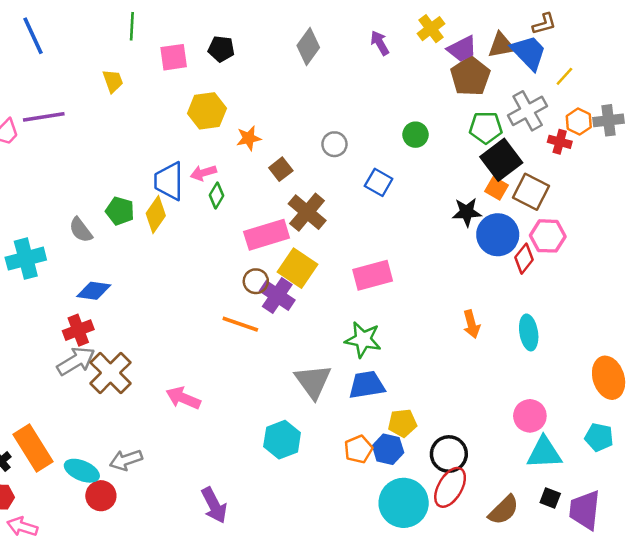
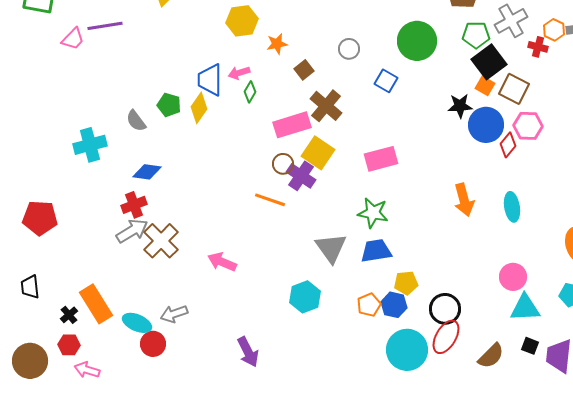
green circle: (415, 135) -> (417, 41), size x1.8
orange arrow: (471, 324) -> (464, 200), size x1.4

